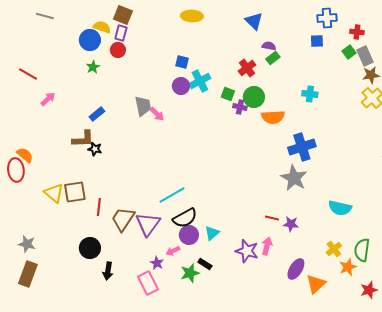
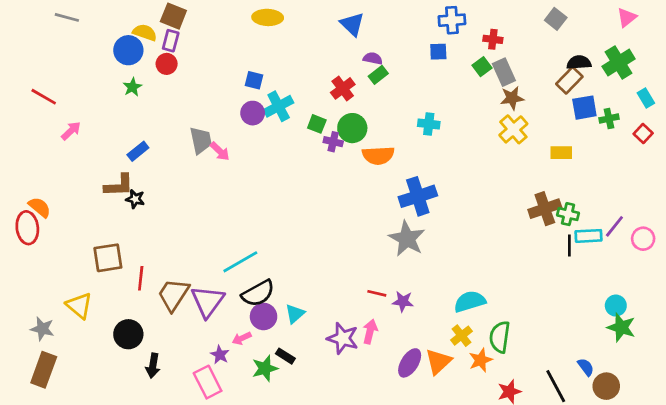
yellow triangle: (54, 193) -> (79, 306), moved
cyan semicircle: (340, 208) -> (470, 301), moved, turned 150
orange triangle: (316, 284) -> (438, 362), moved

